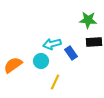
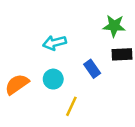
cyan arrow: (52, 44) -> (54, 43), moved

